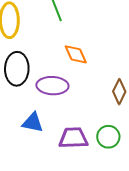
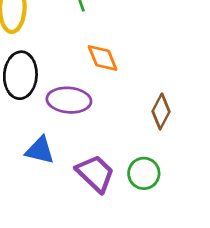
purple trapezoid: (73, 138) -> (95, 173), turned 44

